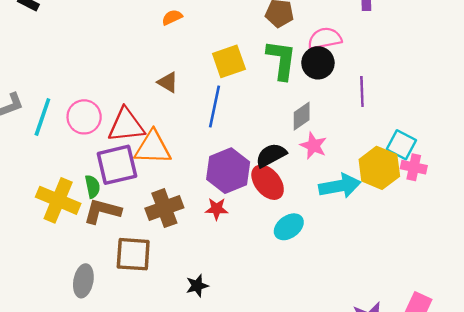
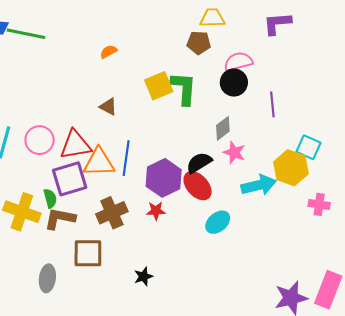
green L-shape: (281, 60) -> (184, 88), moved
blue line: (214, 106) -> (126, 158), moved
pink cross: (414, 167) -> (319, 204), moved

